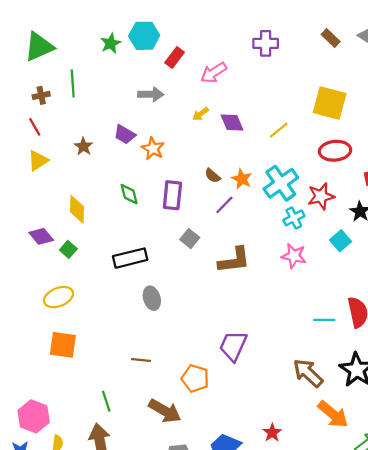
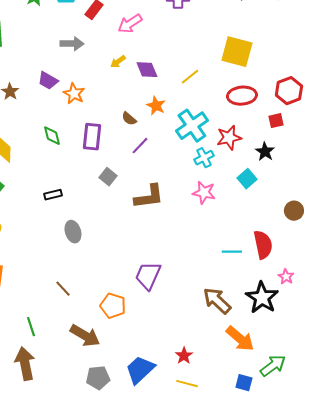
orange star: (242, 179) -> (156, 106), moved
black rectangle: (130, 258) -> (53, 195), size x0.6
brown line: (141, 360) -> (63, 289), turned 42

